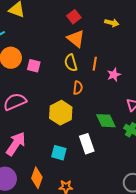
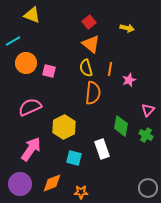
orange semicircle: (78, 88) -> (93, 93), size x1.6
yellow hexagon: (61, 113) -> (64, 127), moved
green diamond: (106, 121) -> (121, 126), turned 35
orange diamond: (37, 178) -> (52, 183), turned 50

